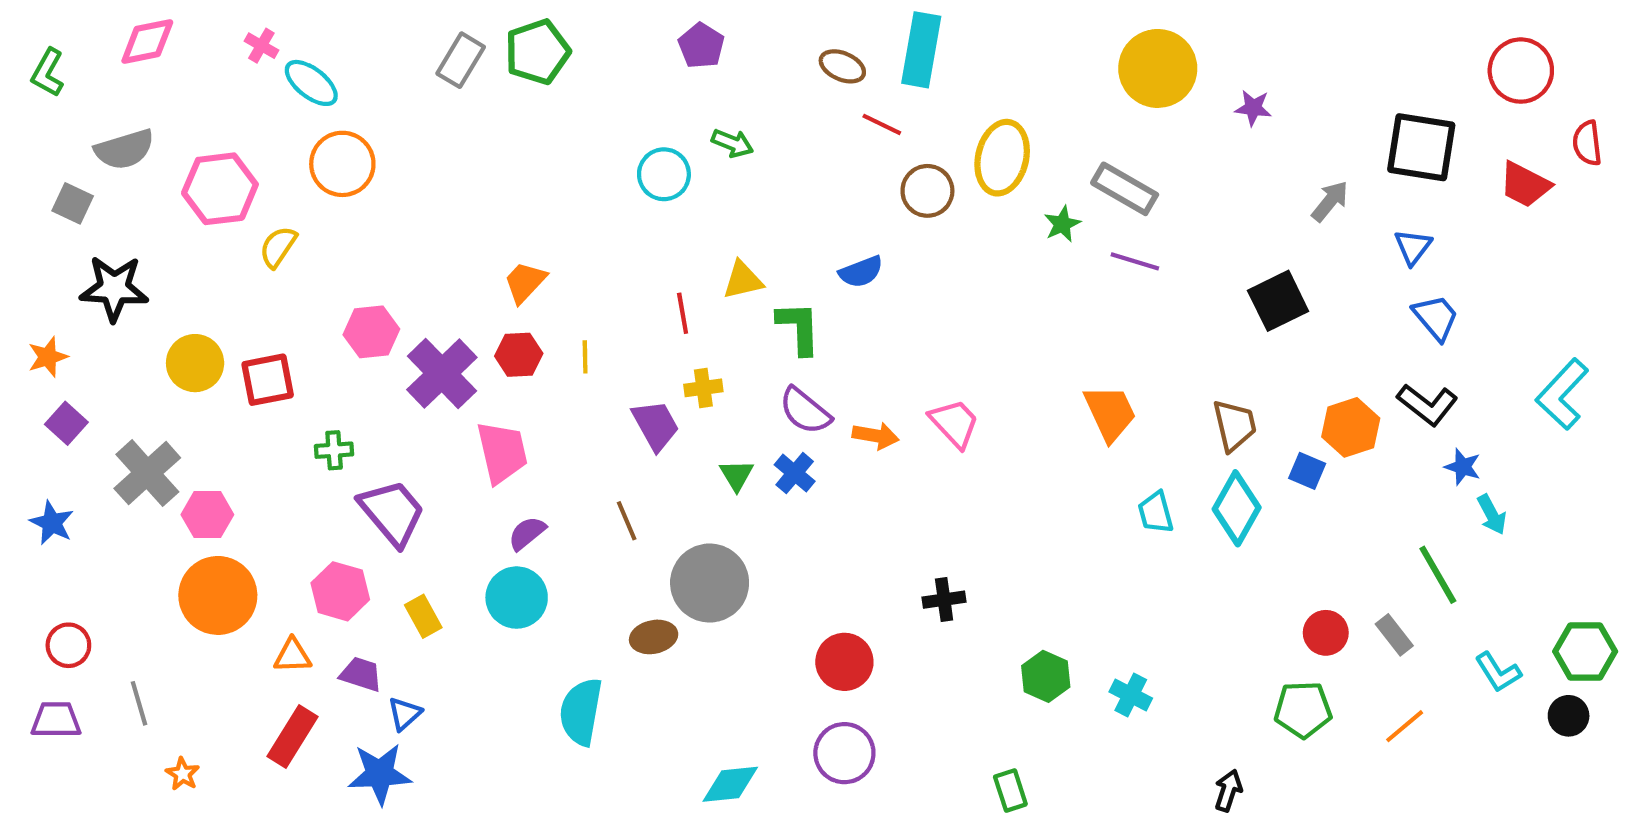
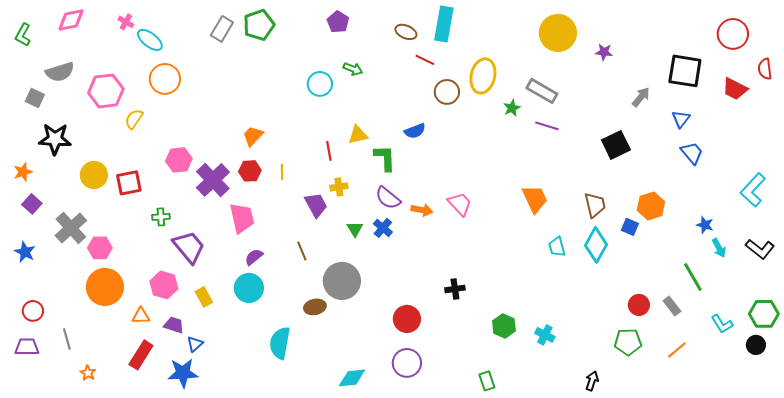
black L-shape: (1427, 405) -> (760, 249), moved

